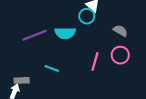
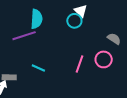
gray semicircle: (120, 31) -> (114, 39), moved
cyan semicircle: (65, 33) -> (36, 19), moved, turned -90

